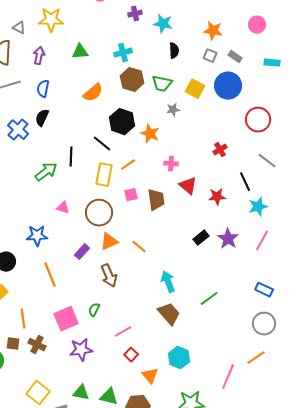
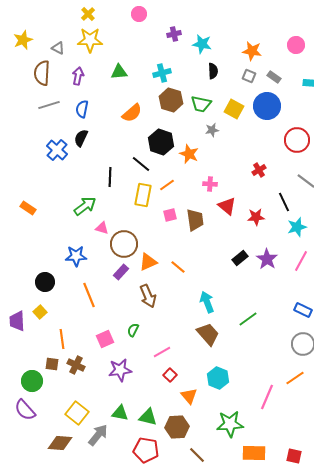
green arrow: (46, 172) -> (85, 206), moved
brown circle: (99, 213) -> (124, 244), moved
pink square: (66, 319) -> (105, 339), size x0.7

